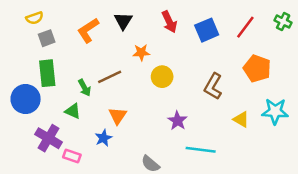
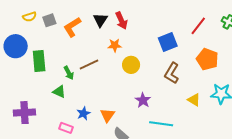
red arrow: (169, 22) -> (121, 21), moved
blue square: (207, 30) -> (168, 42), moved
gray square: (47, 38) -> (49, 20), moved
blue circle: (26, 99) -> (16, 46), moved
orange triangle: (118, 116) -> (107, 115), moved
purple cross: (48, 138) -> (24, 113), moved, turned -35
pink rectangle: (72, 156) -> (66, 128), moved

